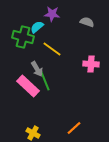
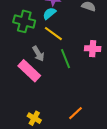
cyan semicircle: (37, 27) -> (49, 13), moved
green line: (45, 81) -> (65, 59), moved

